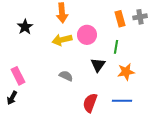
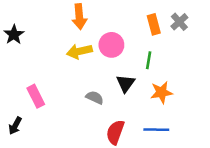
gray cross: (140, 17) -> (179, 22), turned -32
black star: (25, 27) -> (14, 35), moved
pink rectangle: (18, 76) -> (36, 96), moved
gray semicircle: (66, 76) -> (95, 98), moved

